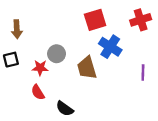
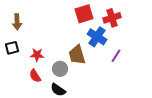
red cross: (141, 20) -> (112, 18), moved
gray circle: (57, 54) -> (60, 69), moved
purple line: (143, 72) -> (116, 56), moved, turned 32

